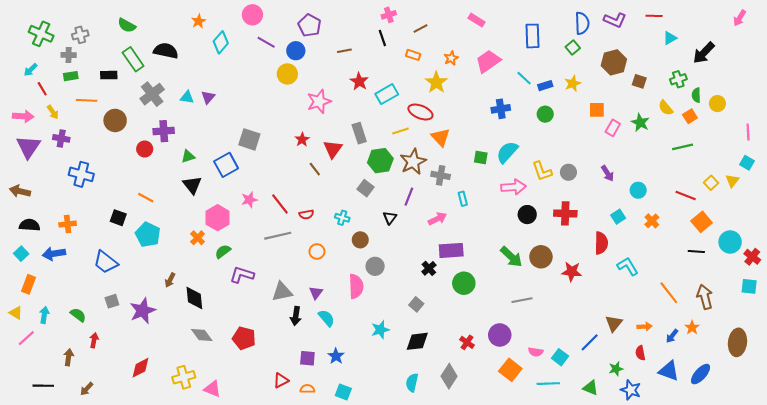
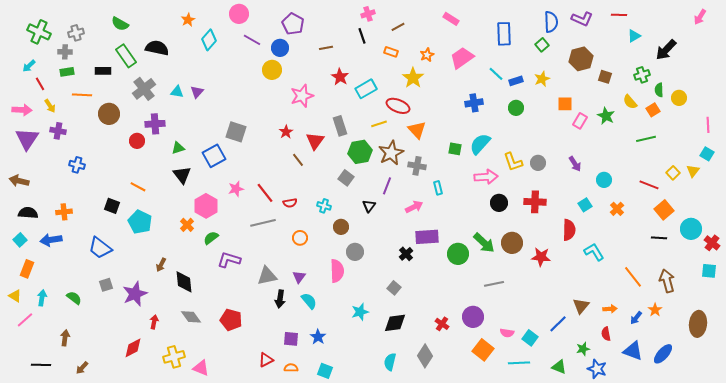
blue cross: (81, 174) -> (77, 165), size x0.7
green circle: (464, 283) -> (458, 254), moved
red arrow: (94, 340) -> (154, 322), moved

